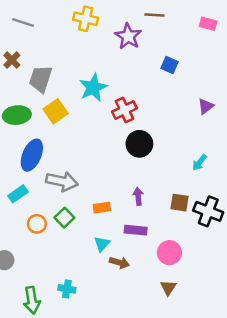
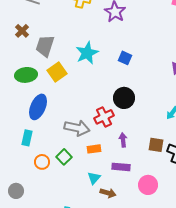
blue square: (169, 65) -> (125, 58), moved
red cross: (124, 110) -> (104, 117), moved
gray arrow: (62, 181) -> (77, 128), moved
cyan rectangle: (18, 194) -> (27, 138), turned -42

